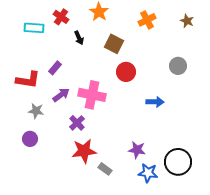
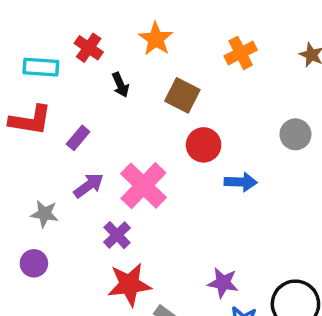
red L-shape: (28, 80) -> (30, 120), moved
pink cross: (92, 95) -> (143, 186), turned 32
blue arrow: (155, 102) -> (241, 182), moved

